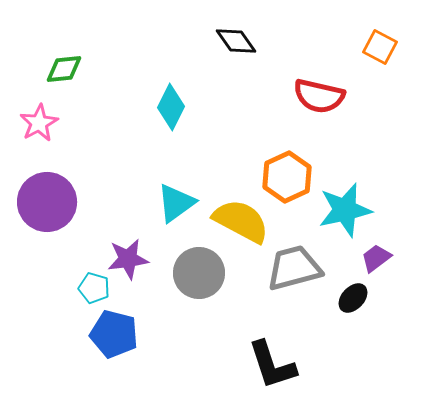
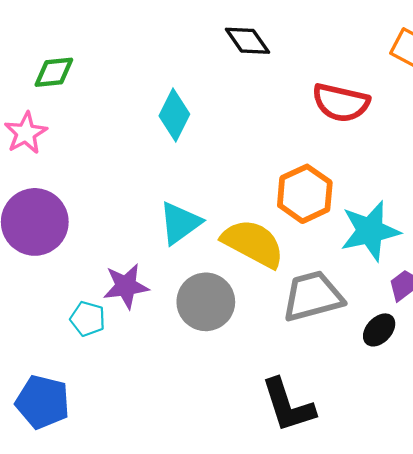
blue pentagon: (114, 334) -> (43, 402), moved

